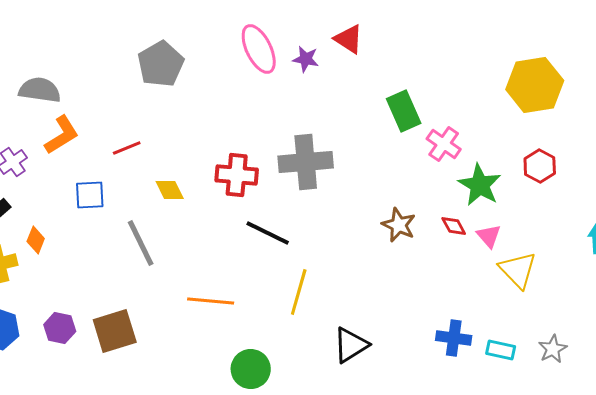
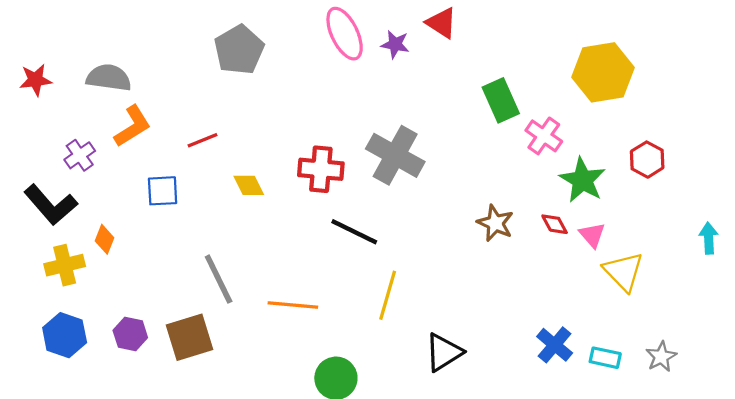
yellow hexagon: (535, 85) -> (603, 72), moved
gray cross: (306, 162) -> (395, 155), turned 34
gray line: (141, 243) -> (219, 279), moved
blue cross: (454, 338) -> (555, 345), turned 32

